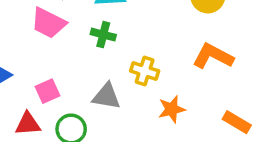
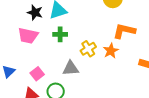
yellow cross: (145, 71) -> (88, 49), turned -35
orange star: (172, 109) -> (111, 51), moved

